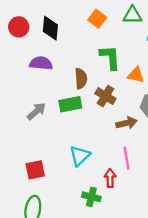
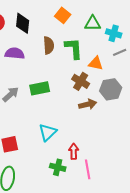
green triangle: (132, 15) -> (93, 23), moved
brown semicircle: (81, 78) -> (49, 45), moved
brown cross: (105, 96) -> (81, 81), moved
pink line: (127, 158) -> (88, 169), moved

